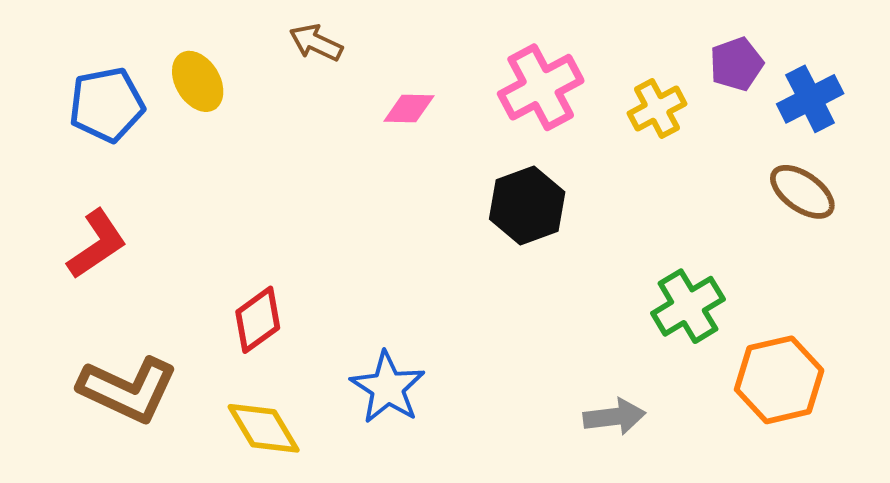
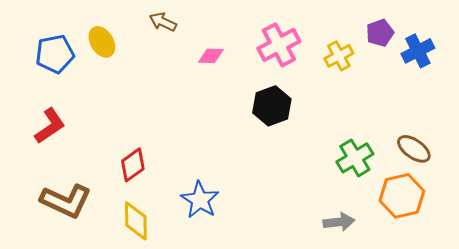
brown ellipse: (802, 192) -> (414, 149), moved
gray arrow: (614, 417) -> (339, 222), moved
yellow diamond: (264, 428) -> (136, 221), turned 30

